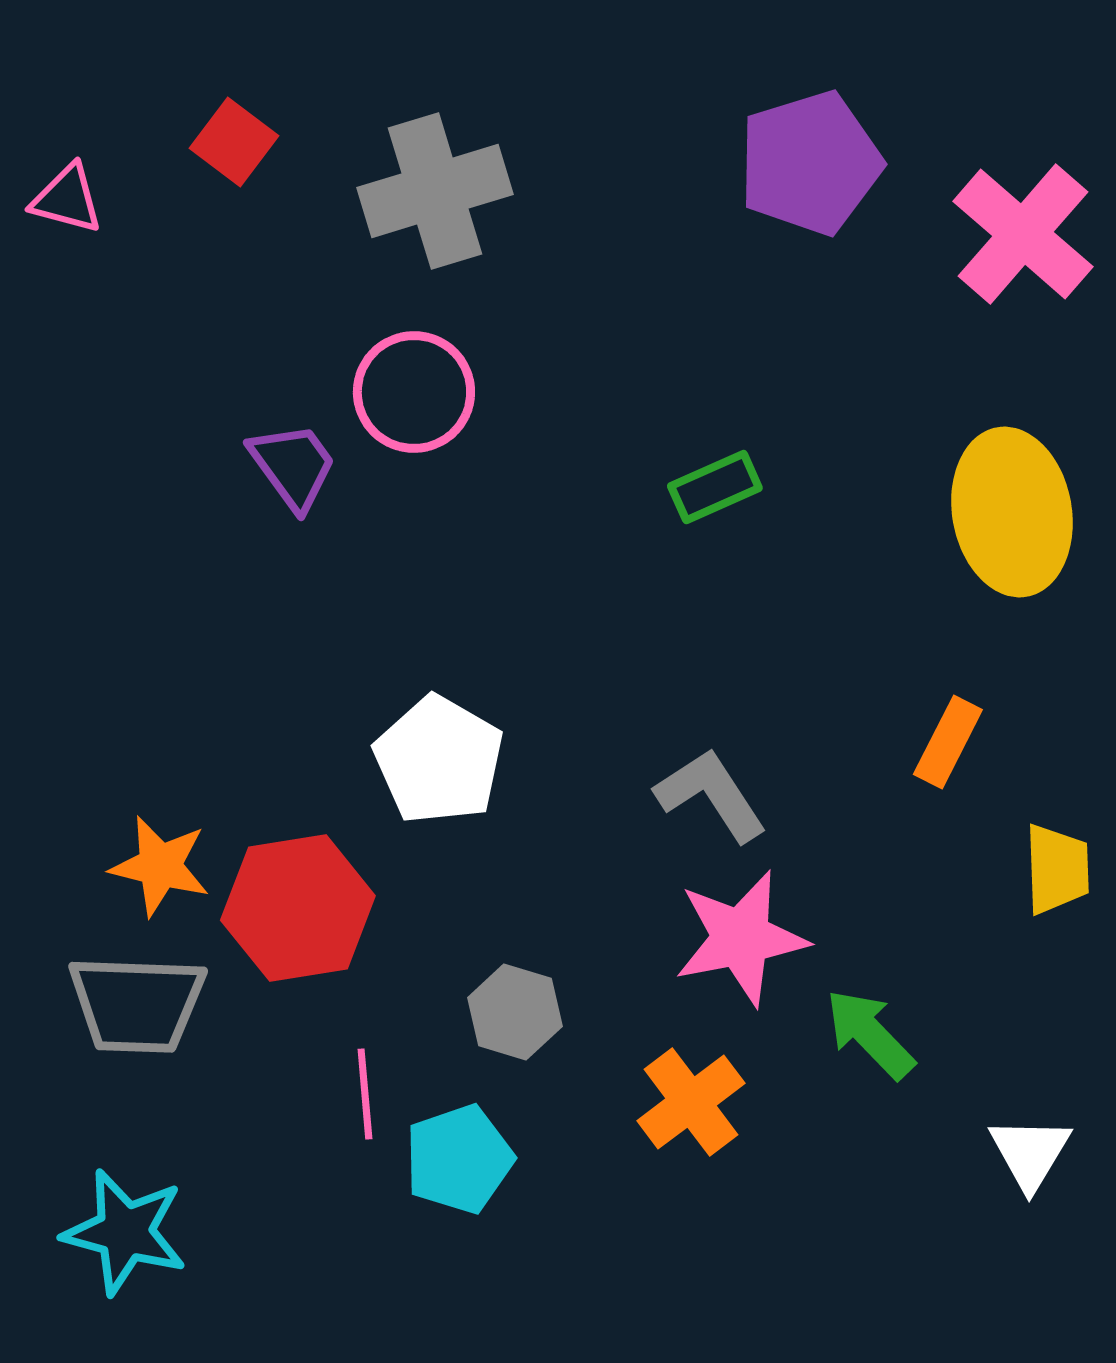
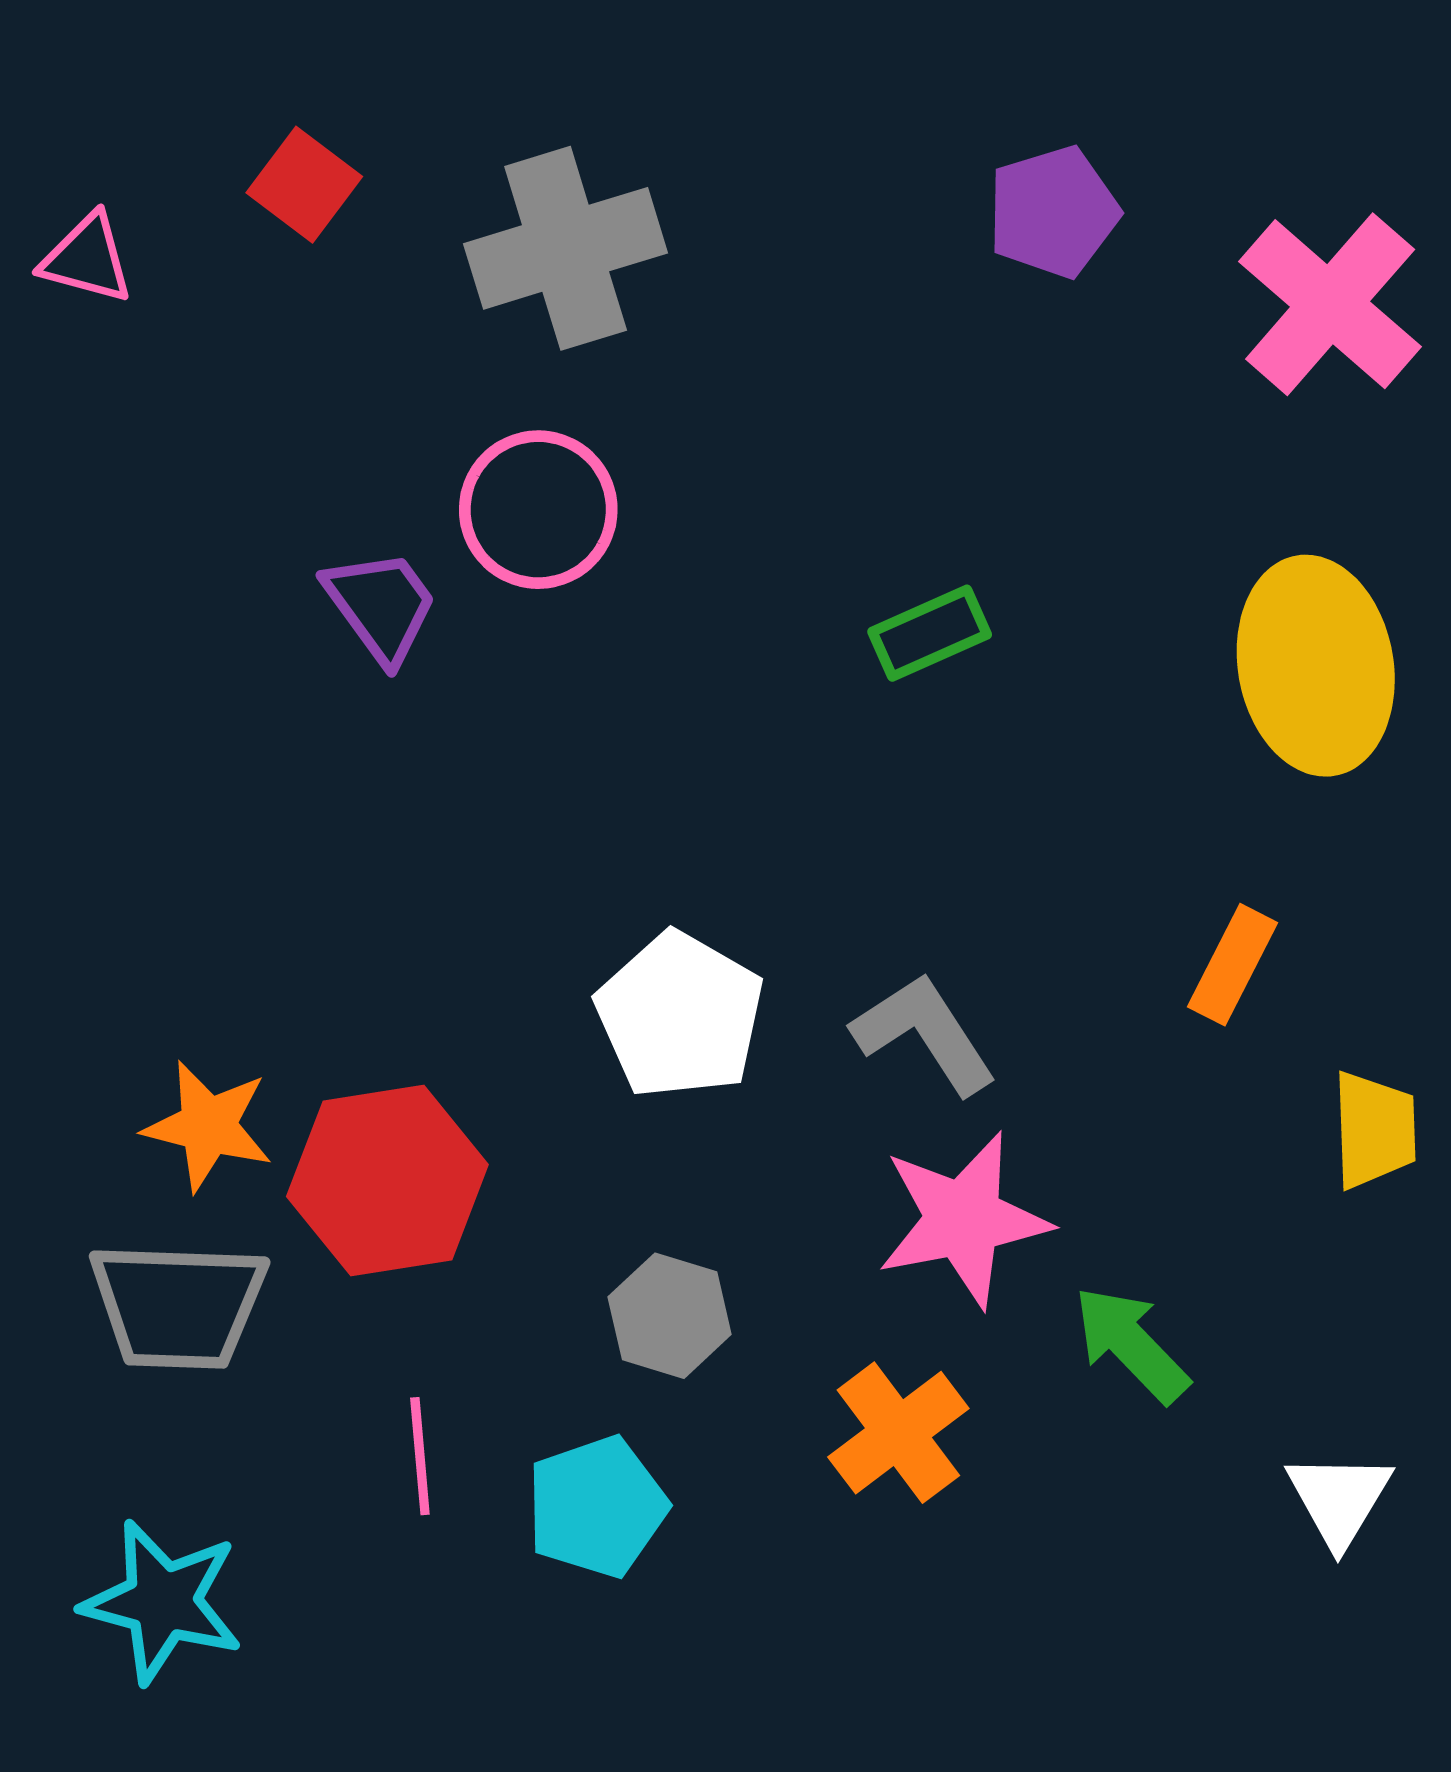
purple pentagon: (810, 163) -> (1053, 212), size x0.7
white pentagon: (439, 760) -> (680, 1015), moved
pink line: (365, 1094) -> (420, 1456), moved

